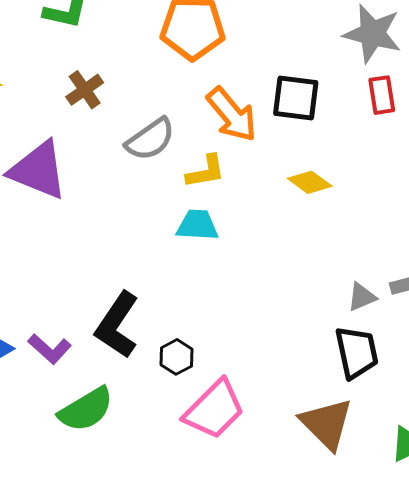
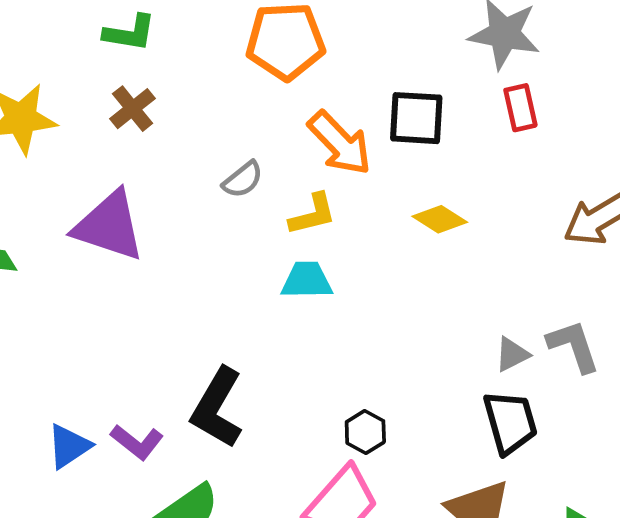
brown cross: (85, 90) -> (133, 109), moved
gray semicircle: (150, 139) -> (243, 180), size x0.7
black hexagon: (177, 357) -> (365, 432), moved

